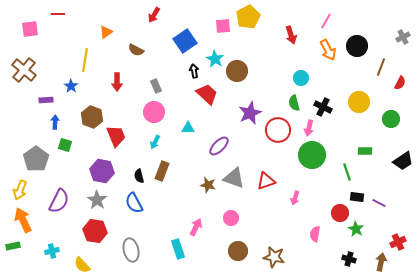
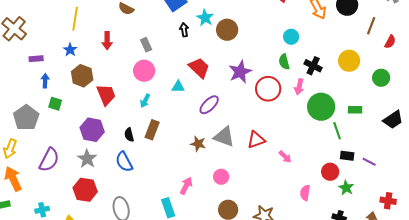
blue star: (71, 86) -> (70, 50), moved
red trapezoid: (207, 94) -> (199, 68), moved
green circle: (312, 155) -> (321, 107), moved
pink arrow: (295, 198) -> (285, 157), turned -64
red cross: (398, 242) -> (388, 201), turned 35

